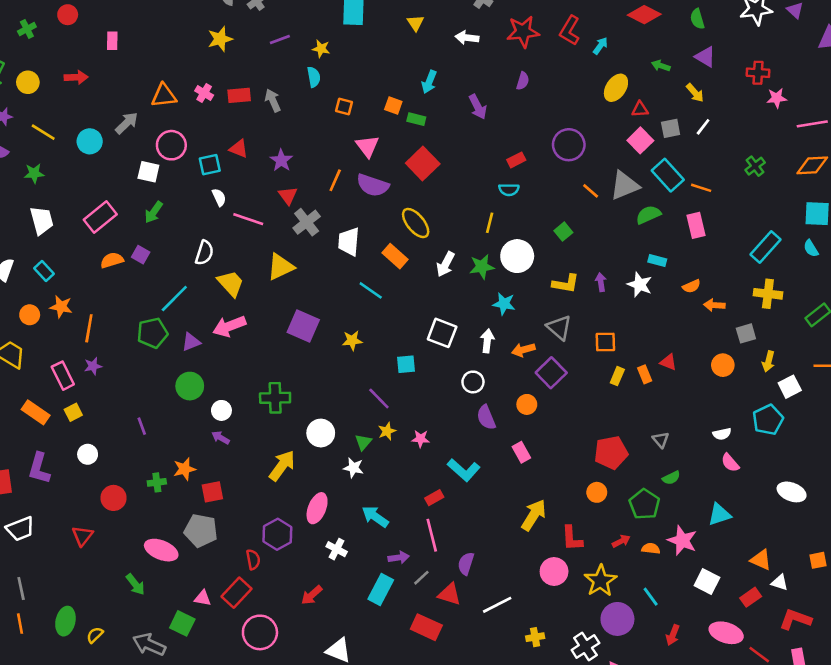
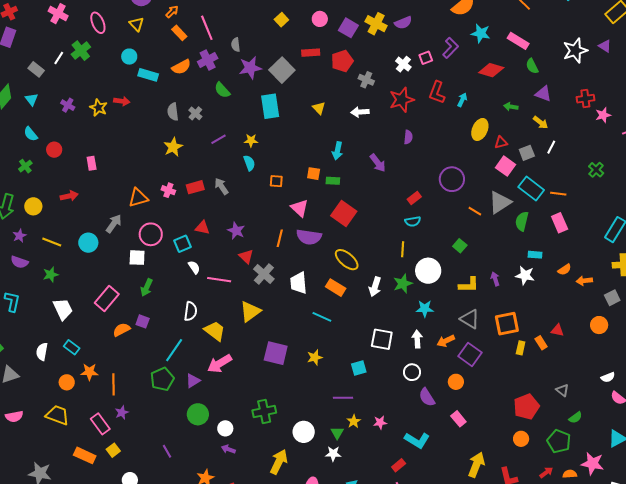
green semicircle: (648, 215) -> (522, 221), turned -42
orange square: (605, 342) -> (507, 324), size x1.4
purple line: (379, 398) -> (343, 398), turned -36

